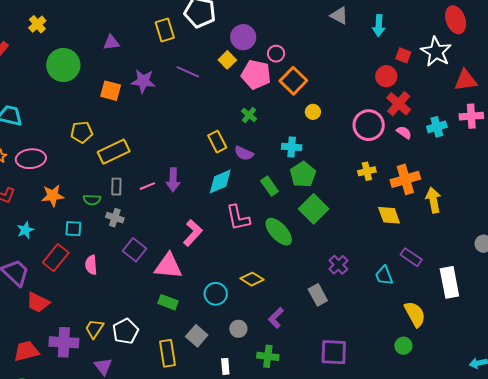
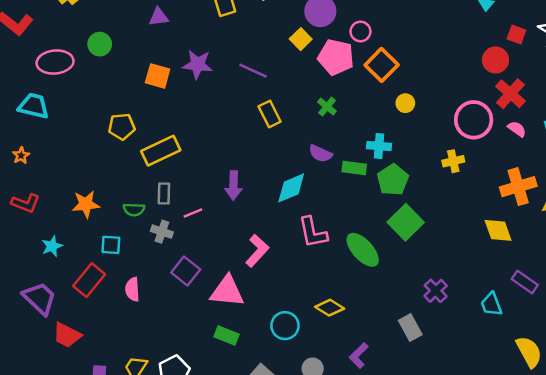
green circle: (63, 65) -> (100, 44), size x0.6
purple line: (188, 72) -> (253, 71), moved
yellow rectangle: (217, 142) -> (270, 114), moved
pink ellipse: (31, 159) -> (55, 62), moved
yellow cross: (367, 171) -> (453, 161), moved
pink line: (147, 186) -> (193, 213), moved
green rectangle: (269, 186) -> (354, 168), moved, turned -48

